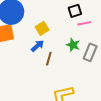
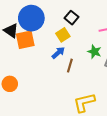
black square: (75, 11) -> (71, 18), moved, turned -32

